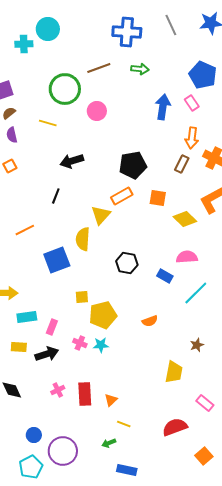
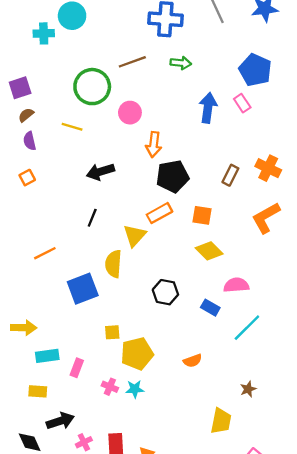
orange arrow: (192, 138) -> (154, 144), moved
black line: (56, 196) -> (92, 218), moved
yellow diamond: (185, 219) -> (209, 251), moved
black arrow: (47, 354) -> (60, 421), moved

